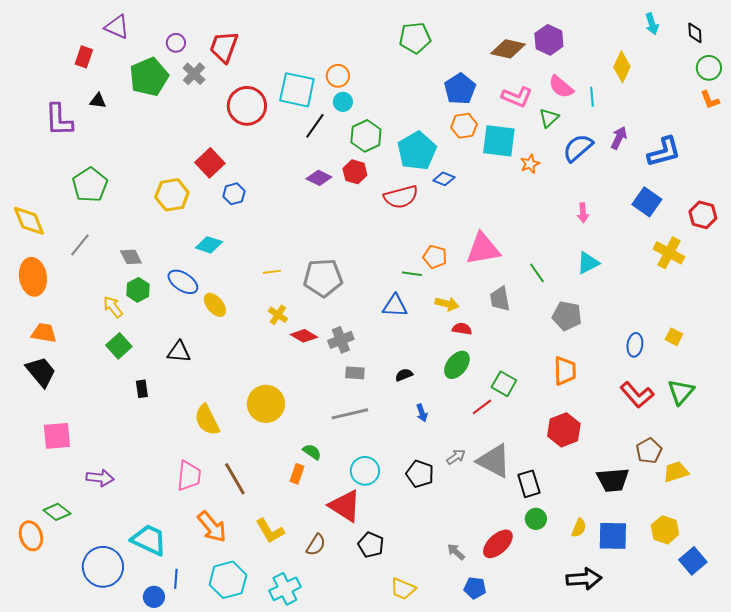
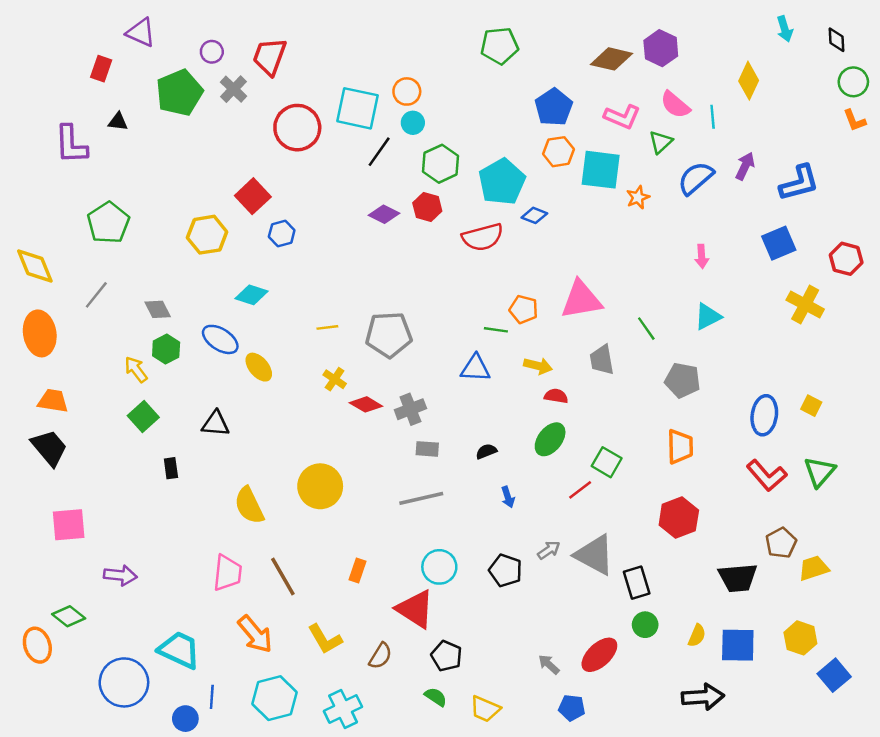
blue square: (647, 202) -> (779, 243), turned 32
blue ellipse: (635, 345) -> (764, 415), size x1.4
green semicircle: (312, 452) -> (436, 697), moved

